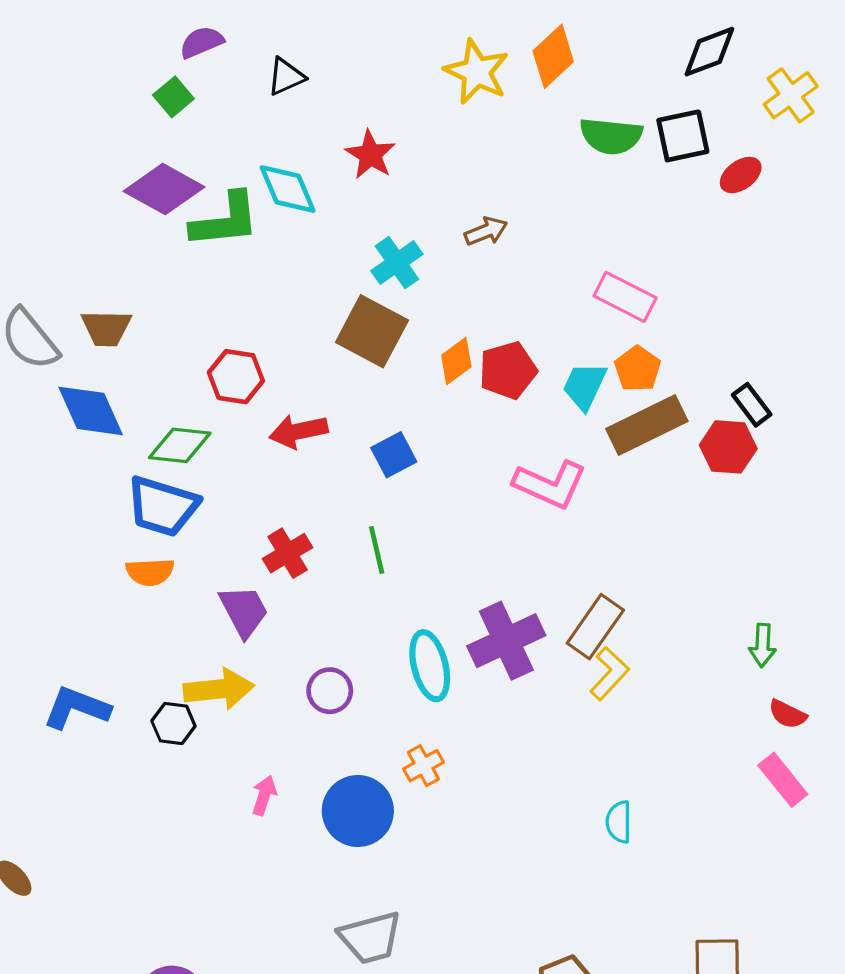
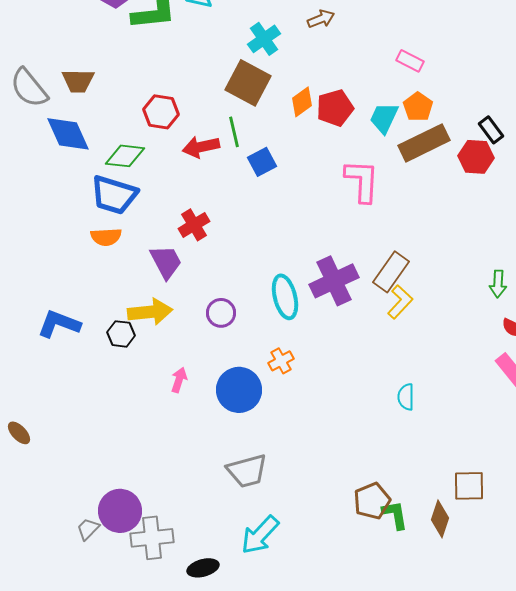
pink rectangle: (625, 297) -> (410, 61), size x0.7
pink L-shape: (550, 484) -> (362, 181), turned -111
green line: (377, 550) -> (234, 132), moved

